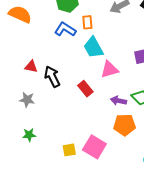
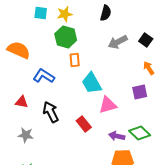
orange rectangle: (87, 22) -> (75, 60), moved
blue L-shape: (65, 29) -> (44, 76), moved
red triangle: (31, 67) -> (22, 102), moved

